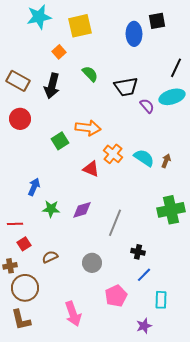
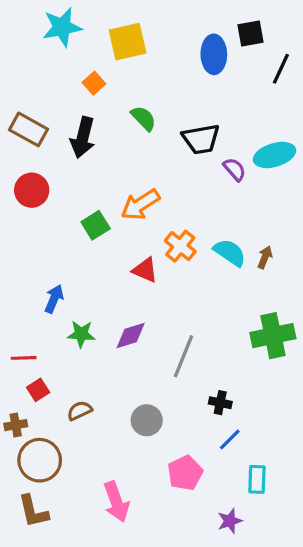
black line: (176, 68) -> (281, 69), moved
orange arrow: (88, 128) -> (140, 205), turned 140

